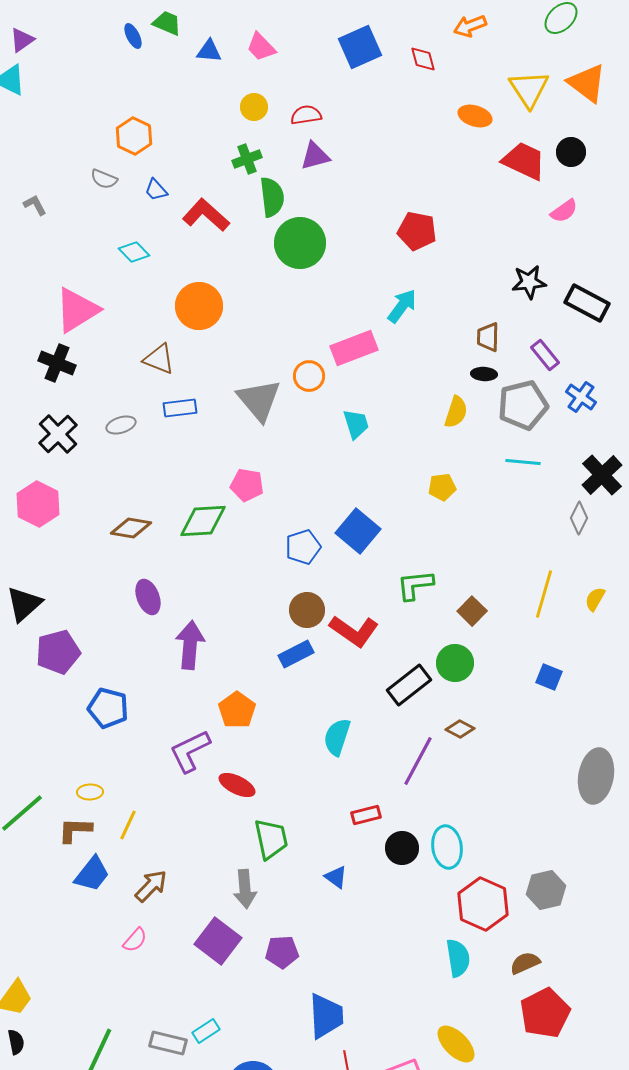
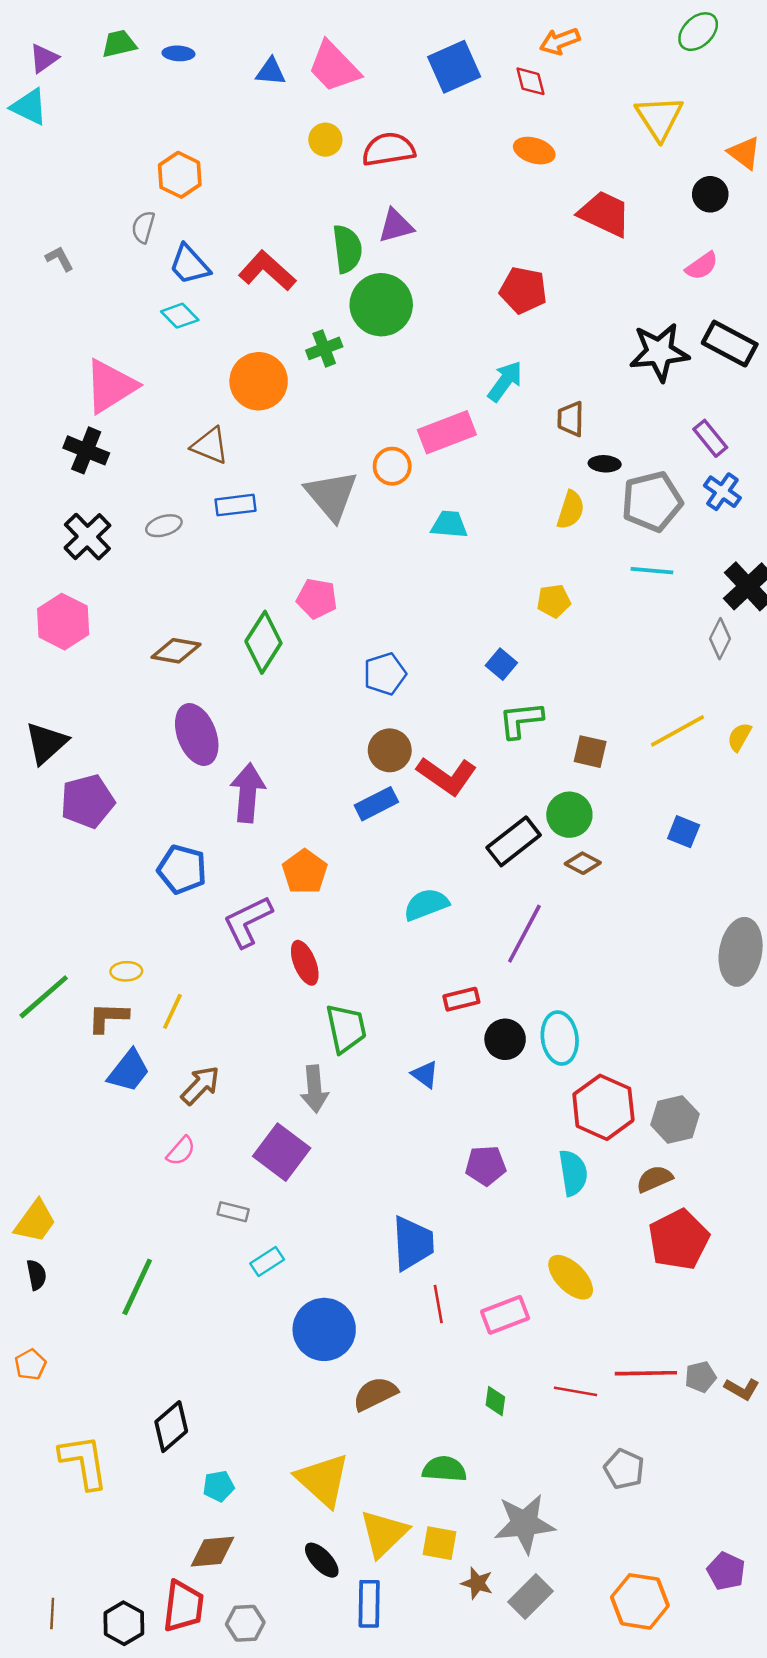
green trapezoid: (167, 23) -> (119, 44), moved, turned -36
orange arrow: (470, 26) -> (560, 41), moved
blue ellipse: (133, 36) -> (178, 53), turned -60
pink trapezoid: (261, 47) -> (334, 67), size x1.5
orange triangle: (587, 83) -> (744, 153), moved, size x0.7
red semicircle: (306, 115) -> (389, 149), size x1.4
orange ellipse: (475, 116) -> (534, 151), moved
purple triangle: (315, 156) -> (396, 226), moved
green cross: (247, 159) -> (324, 348), moved
red trapezoid: (524, 161) -> (605, 214), moved
gray semicircle: (104, 179) -> (143, 227), turned 84
blue trapezoid: (156, 190) -> (189, 265), moved, size x1.5
black star: (529, 282) -> (659, 352), size x1.4
black rectangle: (587, 303) -> (730, 344), moved
brown trapezoid: (488, 337) -> (571, 419), moved
purple rectangle: (545, 355) -> (710, 438), moved
cyan trapezoid: (356, 424) -> (449, 524), turned -68
green diamond: (203, 521) -> (263, 642), turned -54
blue square: (358, 531) -> (501, 664), moved, size x0.6
yellow line: (544, 594) -> (677, 731), turned 45
purple ellipse: (148, 597) -> (197, 735), size x1.4
brown square: (472, 611) -> (590, 752), turned -32
blue pentagon: (108, 708) -> (182, 869), moved
brown diamond: (460, 729) -> (583, 863), moved
cyan semicircle: (337, 737) -> (426, 905), turned 51
red ellipse: (237, 785) -> (305, 963), turned 42
gray hexagon: (546, 890) -> (675, 1119), moved
purple pentagon: (282, 952) -> (486, 1166), moved
gray rectangle: (168, 1043) -> (233, 1212), moved, size x0.7

